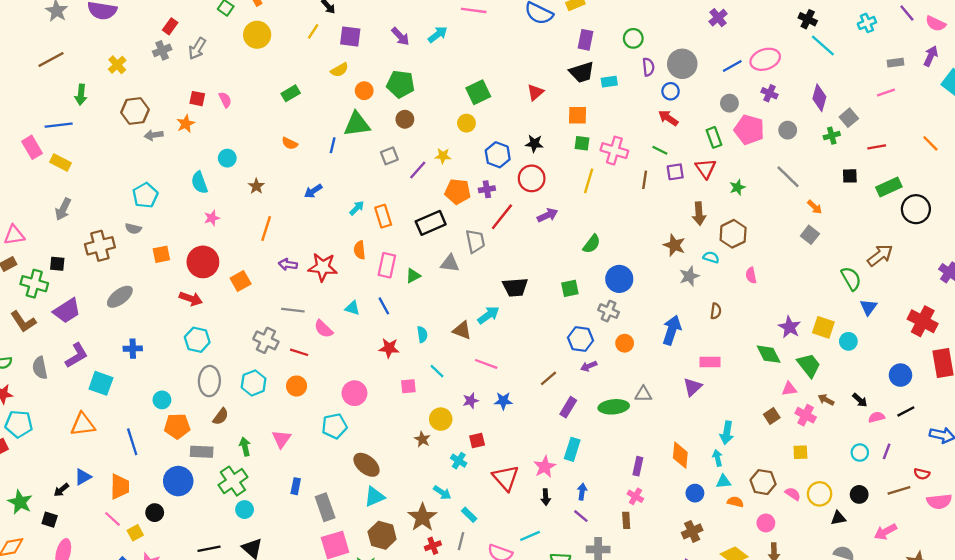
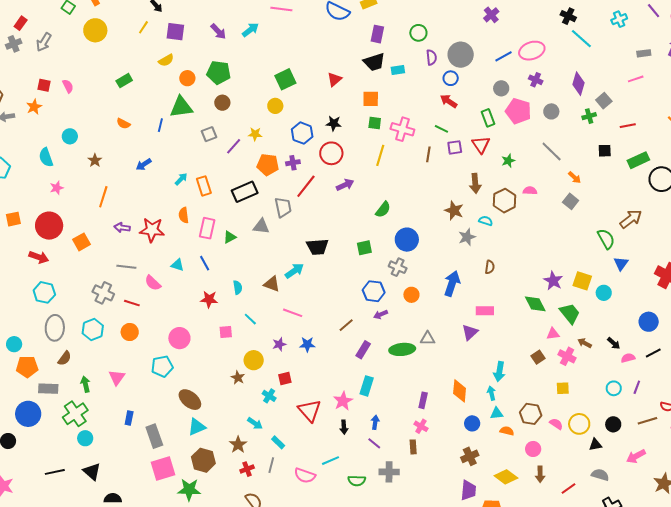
pink semicircle: (751, 275) -> (530, 191), moved, turned 104
brown star: (422, 517) -> (238, 445), size x0.7

